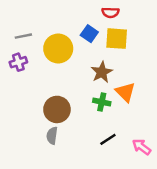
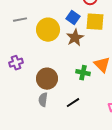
purple cross: (18, 62) -> (16, 63), moved
brown star: (102, 72) -> (75, 38), moved
black line: (108, 139) -> (73, 103), moved

